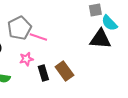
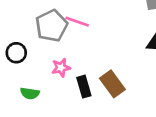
pink line: (38, 37) -> (77, 22), moved

